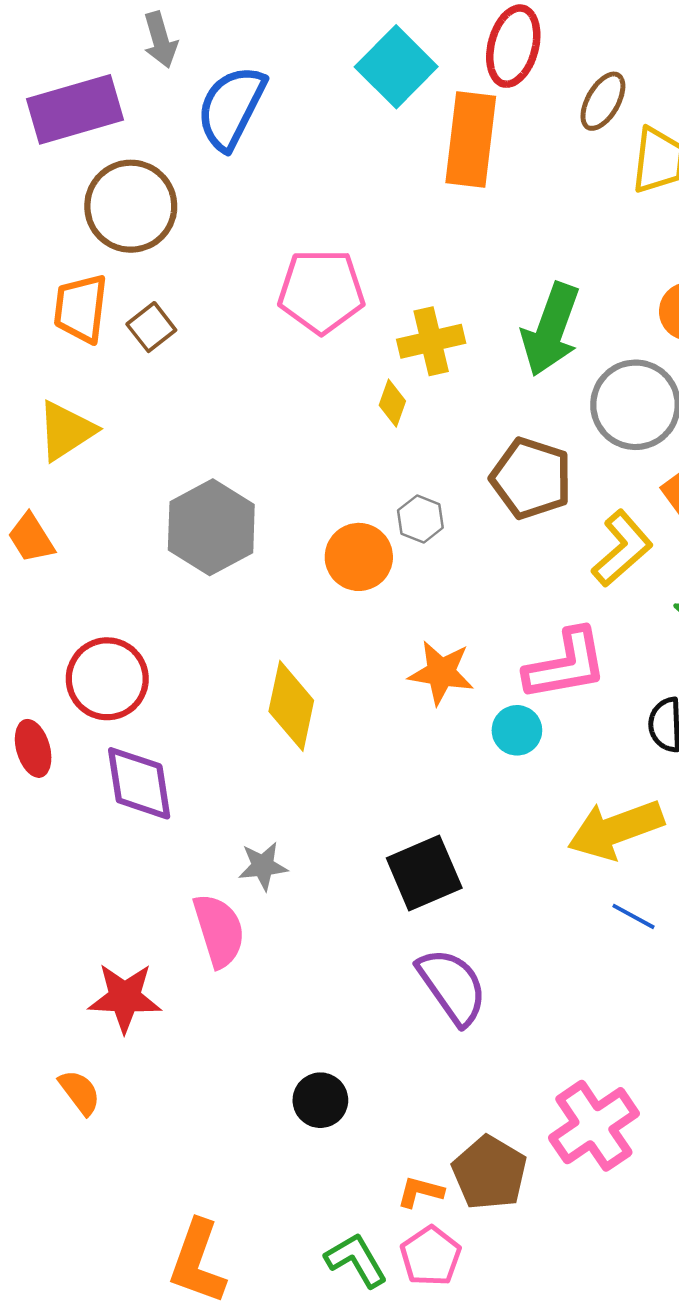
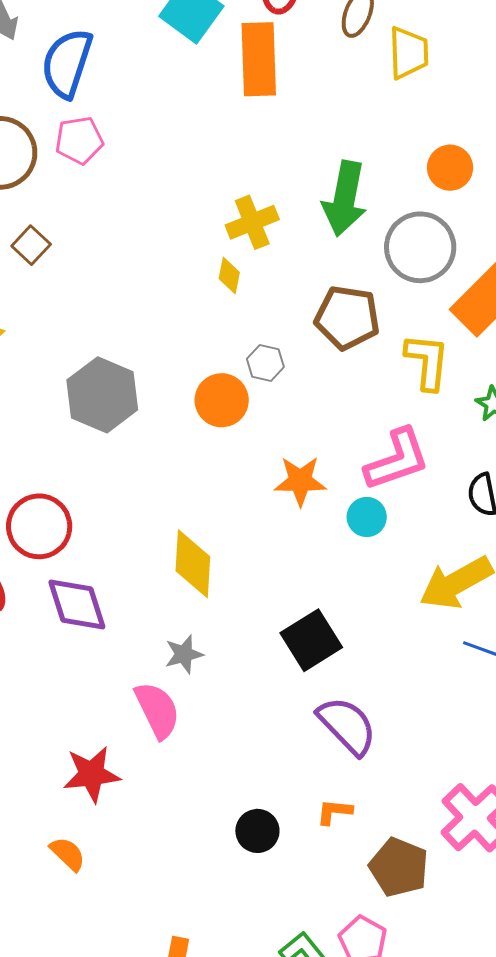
pink pentagon: (321, 291) -> (79, 140), moved, size x0.7
yellow L-shape: (622, 548) -> (427, 362), turned -34
yellow diamond: (291, 706) -> (193, 564), moved
orange L-shape: (420, 1192) -> (334, 812), moved

